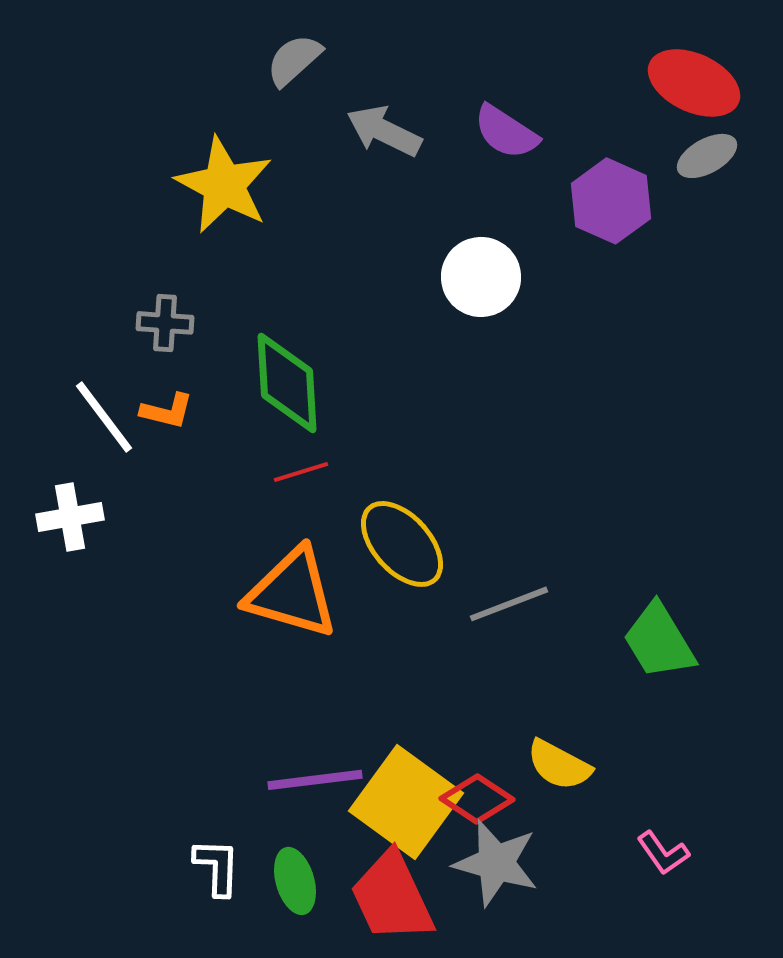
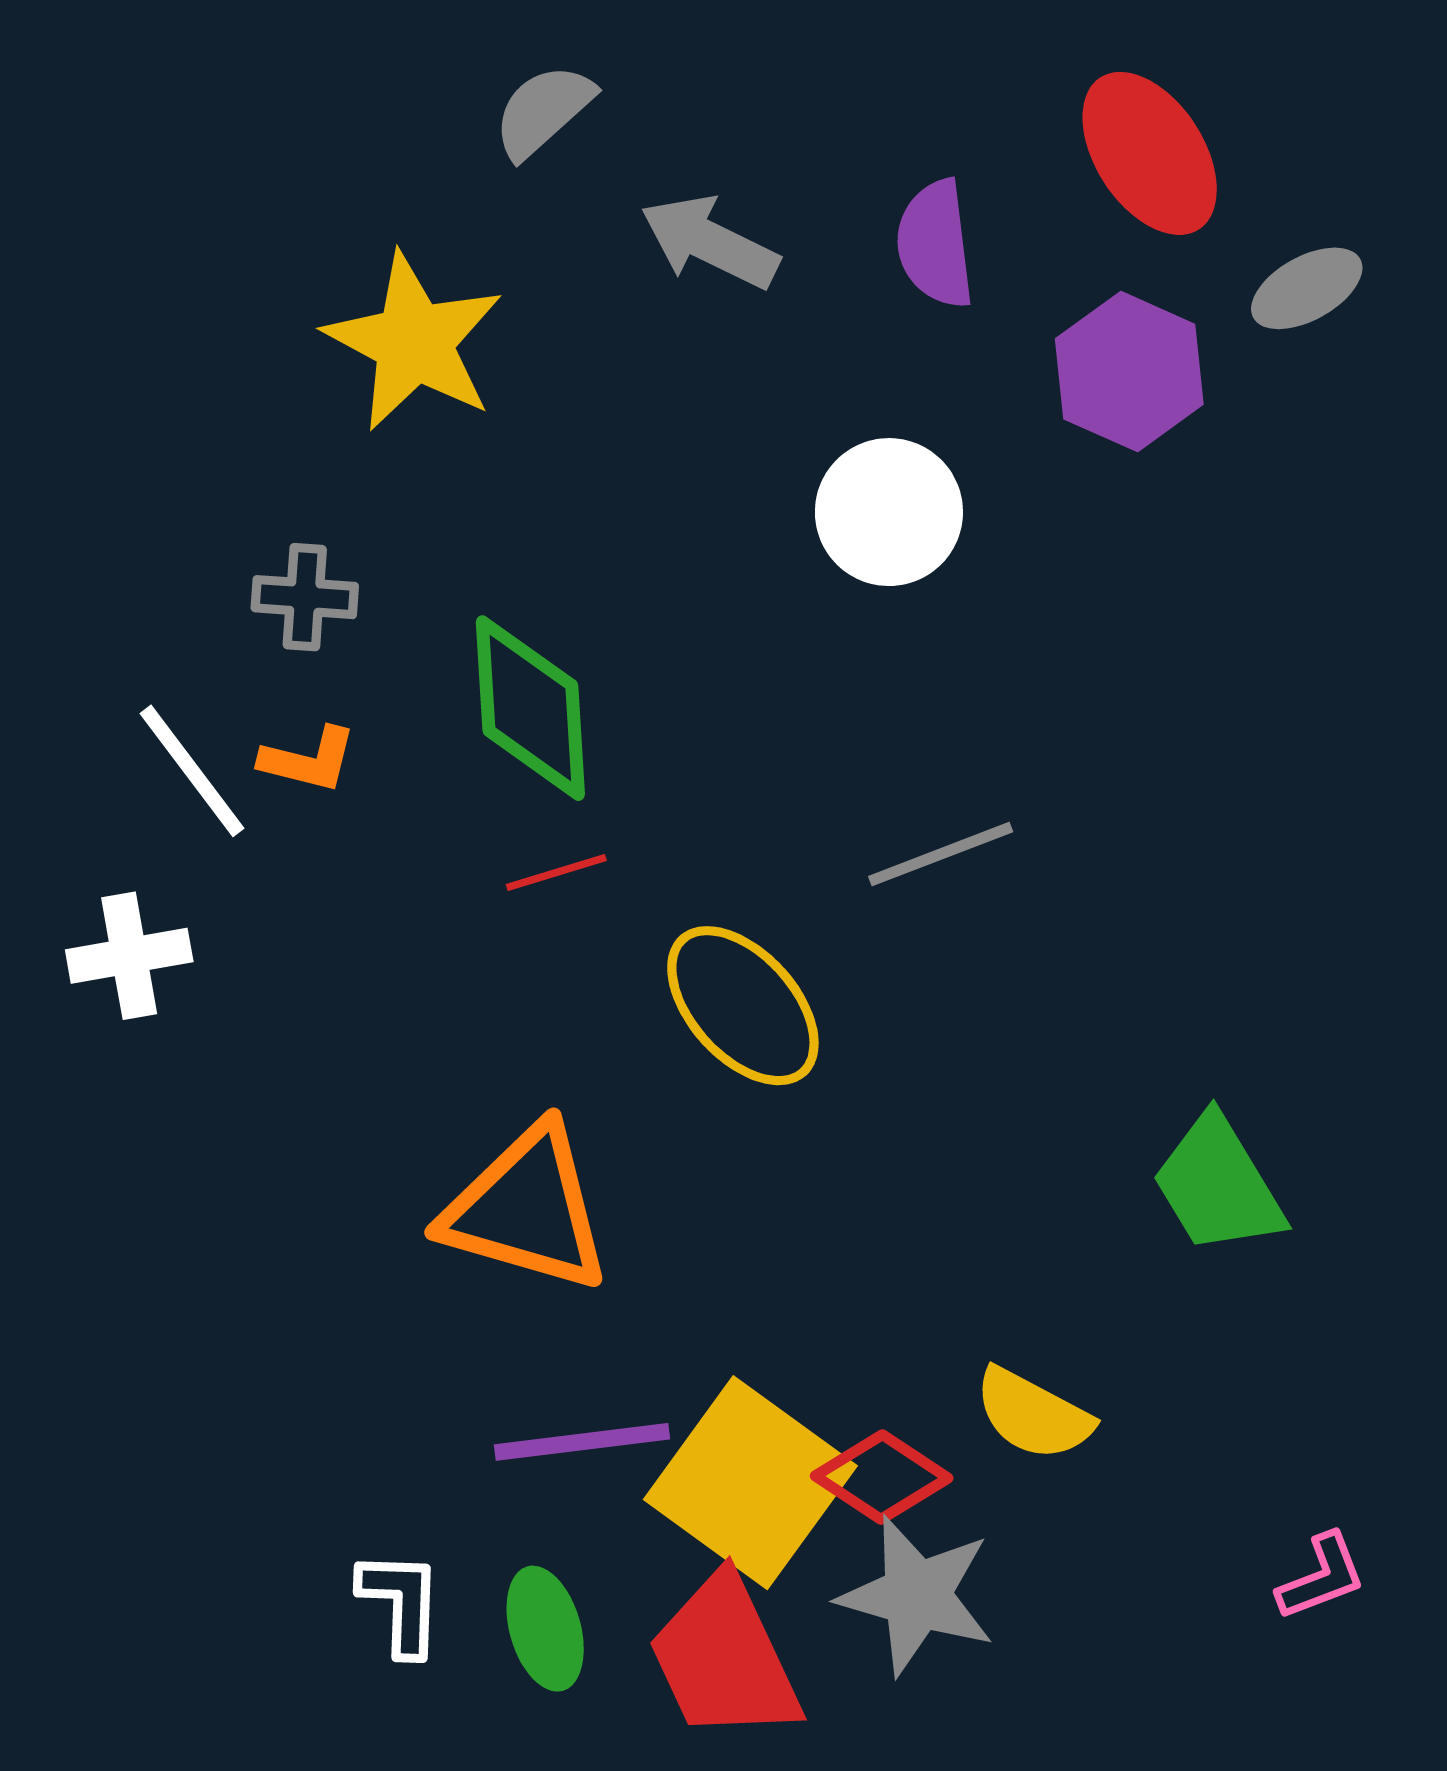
red ellipse: (694, 83) -> (1150, 153), moved, turned 32
purple semicircle: (506, 132) -> (935, 244), turned 50
orange triangle: (292, 593) -> (527, 1209), moved
gray line: (509, 604) -> (941, 854), moved
pink L-shape: (663, 853) -> (1322, 1577), moved, turned -76

